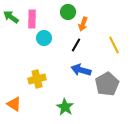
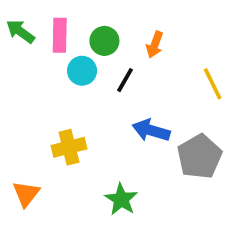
green circle: (68, 12) -> (104, 41), moved
black line: (76, 45) -> (125, 80), moved
orange triangle: (14, 104) -> (26, 194), turned 35

